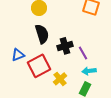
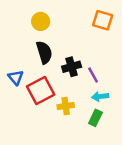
blue triangle: (18, 55) -> (16, 77), turned -48
yellow cross: (60, 79) -> (66, 106), turned 32

